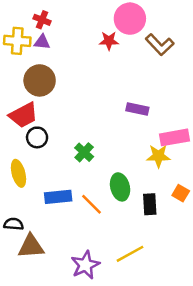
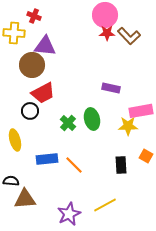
red star: (109, 41) -> (107, 33), moved
purple triangle: (42, 42) -> (45, 46), moved, size x1.6
red trapezoid: (23, 115) -> (43, 93), moved
green ellipse: (120, 187) -> (92, 119), moved

